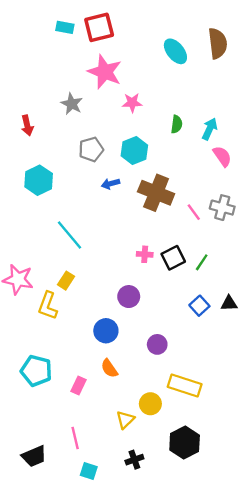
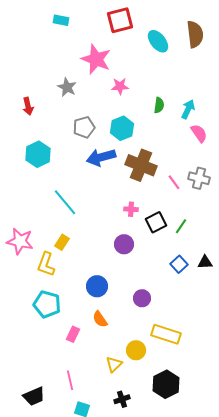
red square: (99, 27) -> (120, 20), moved
blue arrow: (110, 184) -> (101, 157), size x1.8
pink cross: (145, 254) -> (131, 209), moved
purple circle: (129, 297) -> (124, 244), moved
cyan pentagon: (36, 371) -> (47, 304), moved

